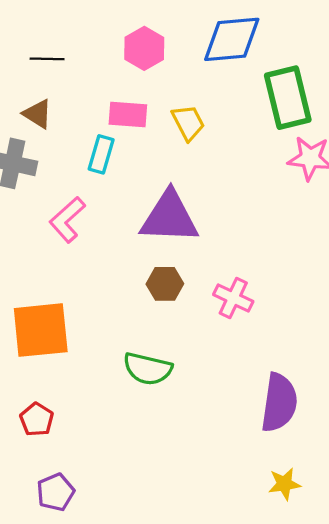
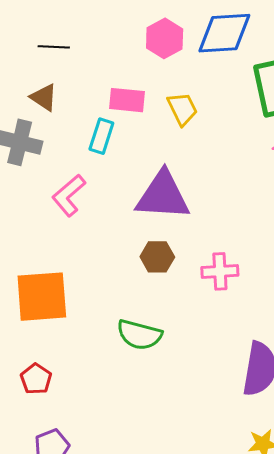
pink hexagon: (144, 48) -> (165, 38), moved
pink cross: (233, 298) -> (220, 271), turned -30

